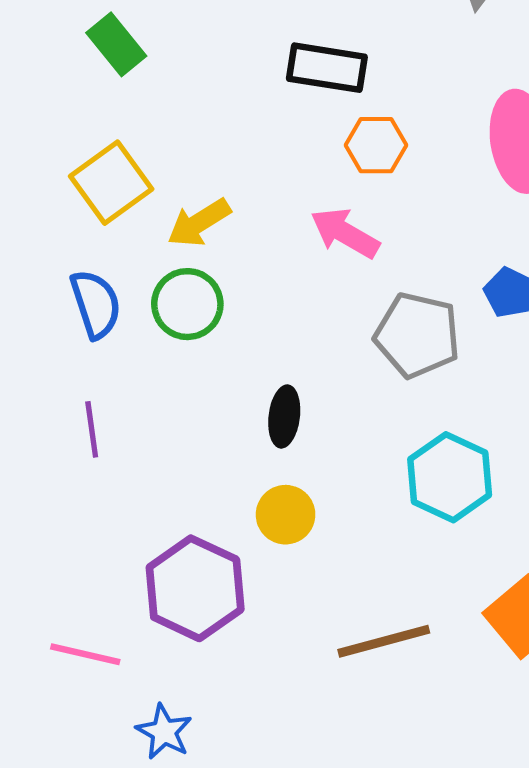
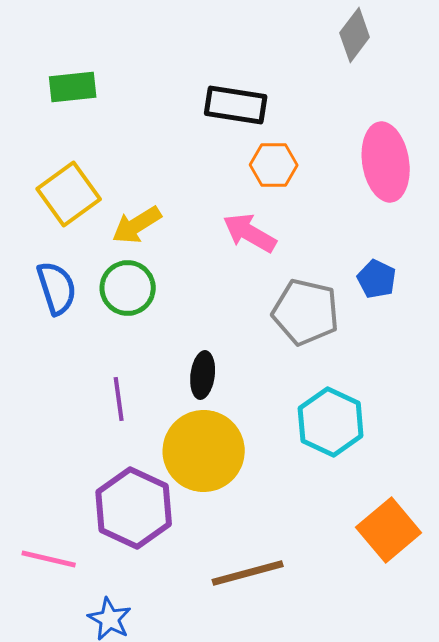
green rectangle: (116, 44) -> (73, 87), turned -57
purple line: (92, 429) -> (119, 399), moved
yellow circle: (286, 515) -> (204, 451), size x1.8
brown line: (384, 641) -> (248, 573), moved

